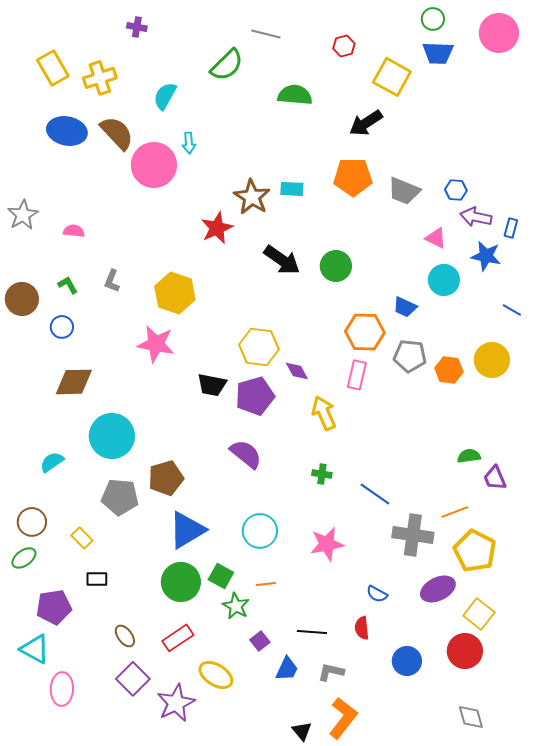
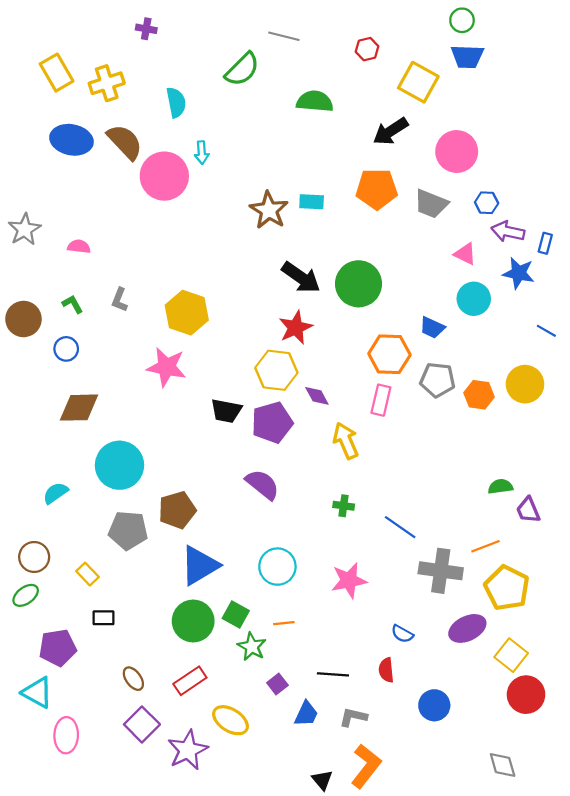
pink circle: (499, 33) -> (457, 152), moved
cyan semicircle: (165, 96) -> (176, 102), turned 140
red star: (217, 228) -> (296, 328), moved
green circle: (336, 266) -> (359, 284), size x1.4
red circle: (465, 651) -> (526, 695), moved

